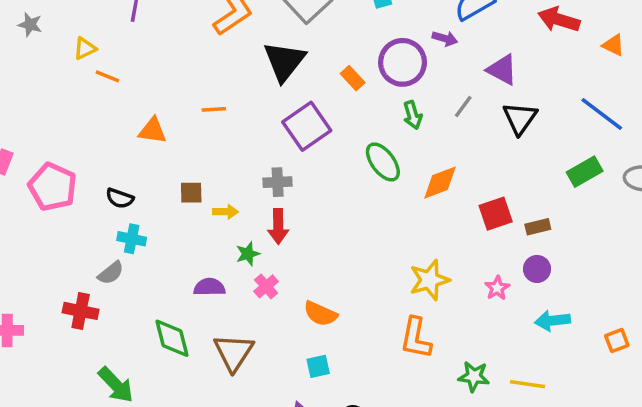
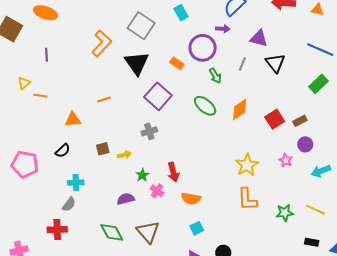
black semicircle: (120, 198) -> (63, 151), moved, turned -49
red arrow: (278, 226) -> (173, 172), moved
yellow line: (527, 384) -> (316, 210), turned 30

